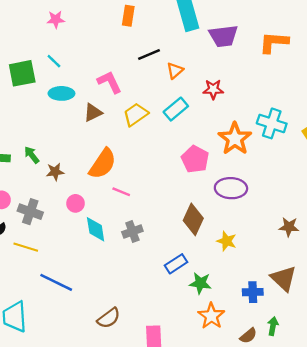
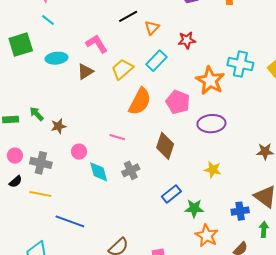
cyan line: (54, 61) -> (48, 20), moved
orange semicircle: (103, 164) -> (140, 101), moved
brown diamond: (193, 219) -> (165, 146), moved
green arrow: (273, 326) -> (264, 229), moved

